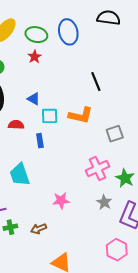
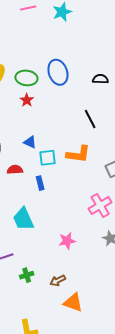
black semicircle: (109, 18) -> (100, 79), moved, size x0.7
green cross: (10, 227) -> (27, 275), moved
brown arrow: (39, 229) -> (58, 281), moved

